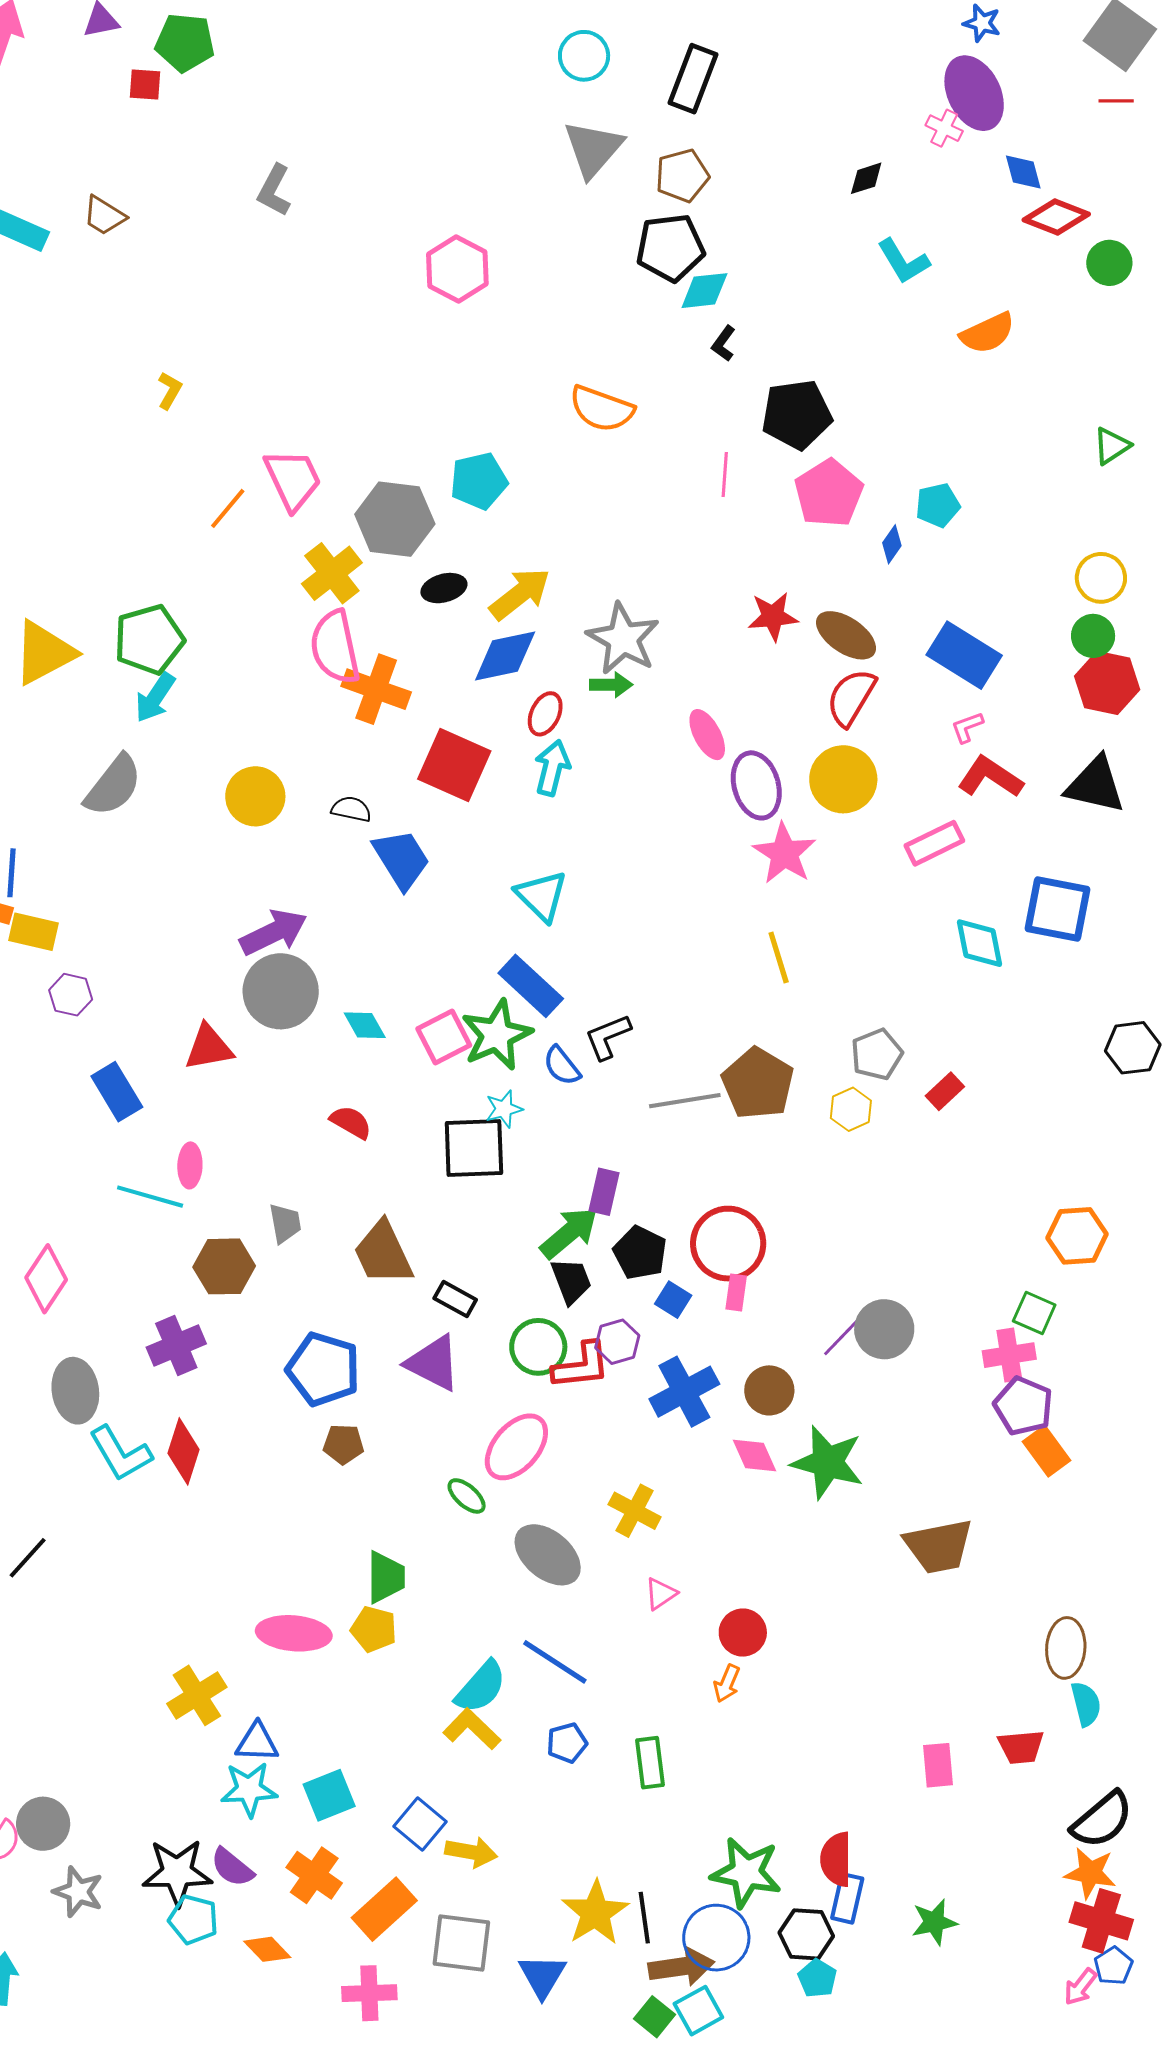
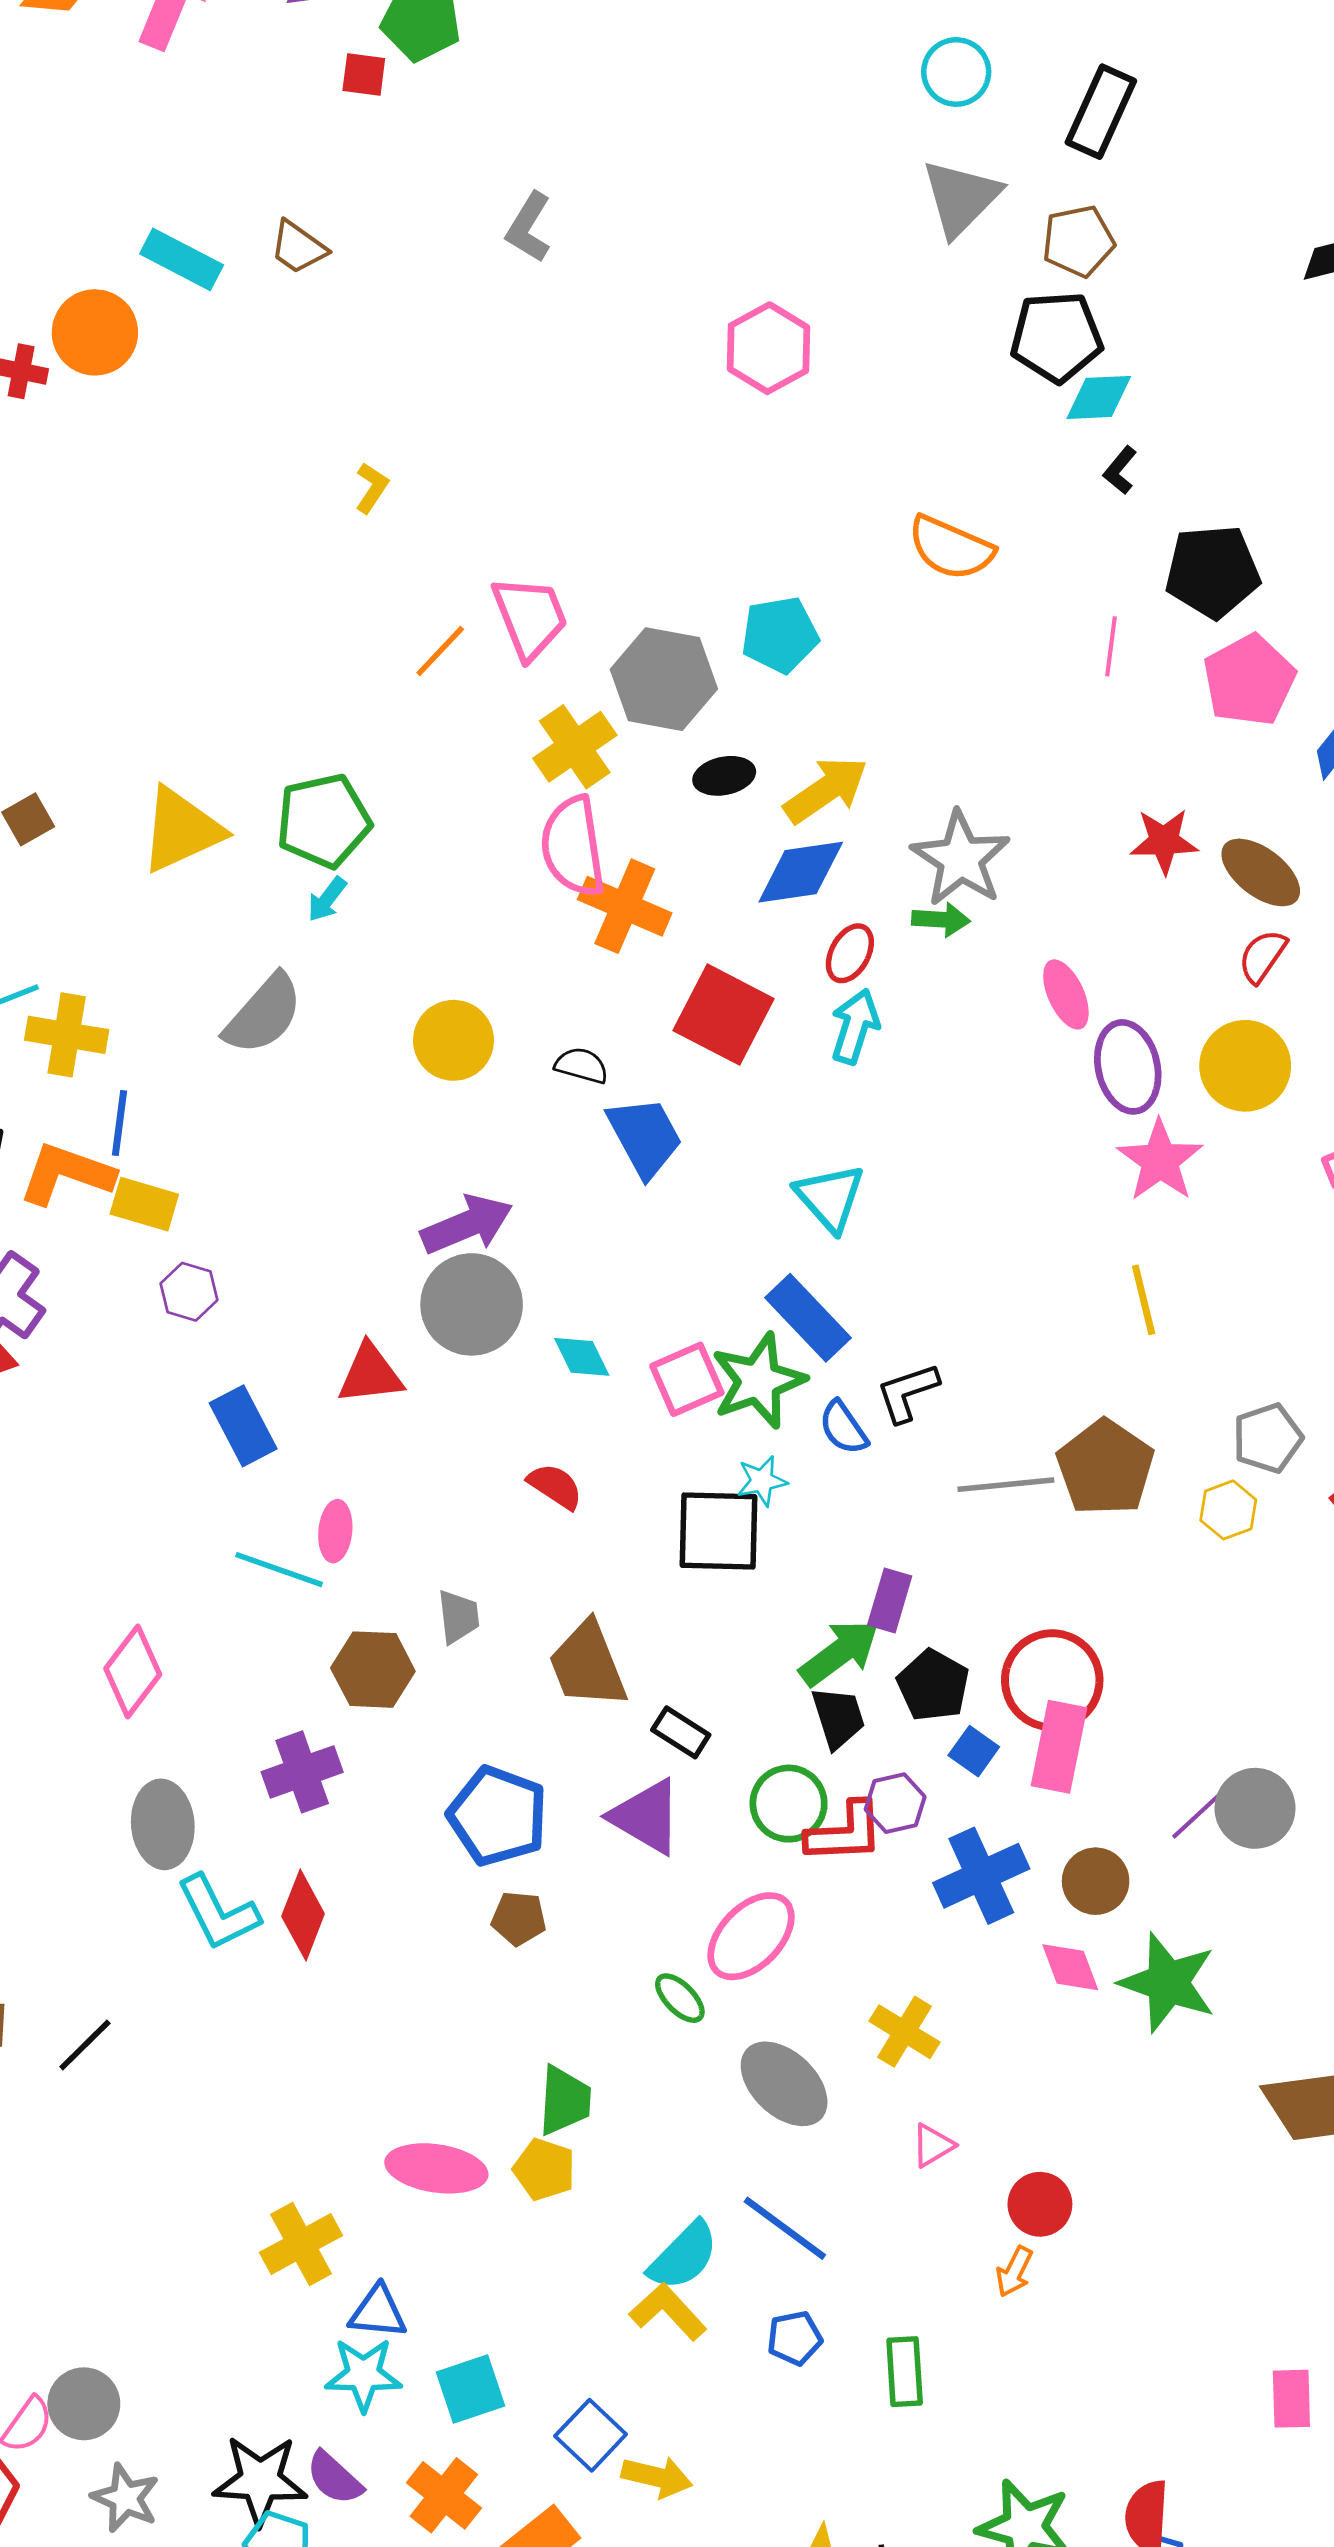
red semicircle: (851, 697) -> (1262, 956), size x0.7
cyan arrow: (155, 698) -> (327, 899), size x0.7
pink rectangle: (736, 1293) -> (1059, 1747), size x1.8

